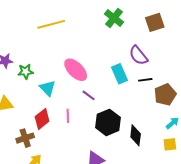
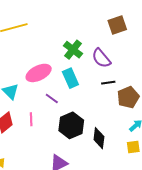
green cross: (114, 18) -> (73, 50), moved
pink ellipse: (76, 70) -> (39, 73), turned -70
cyan rectangle: (119, 74) -> (70, 78), moved

